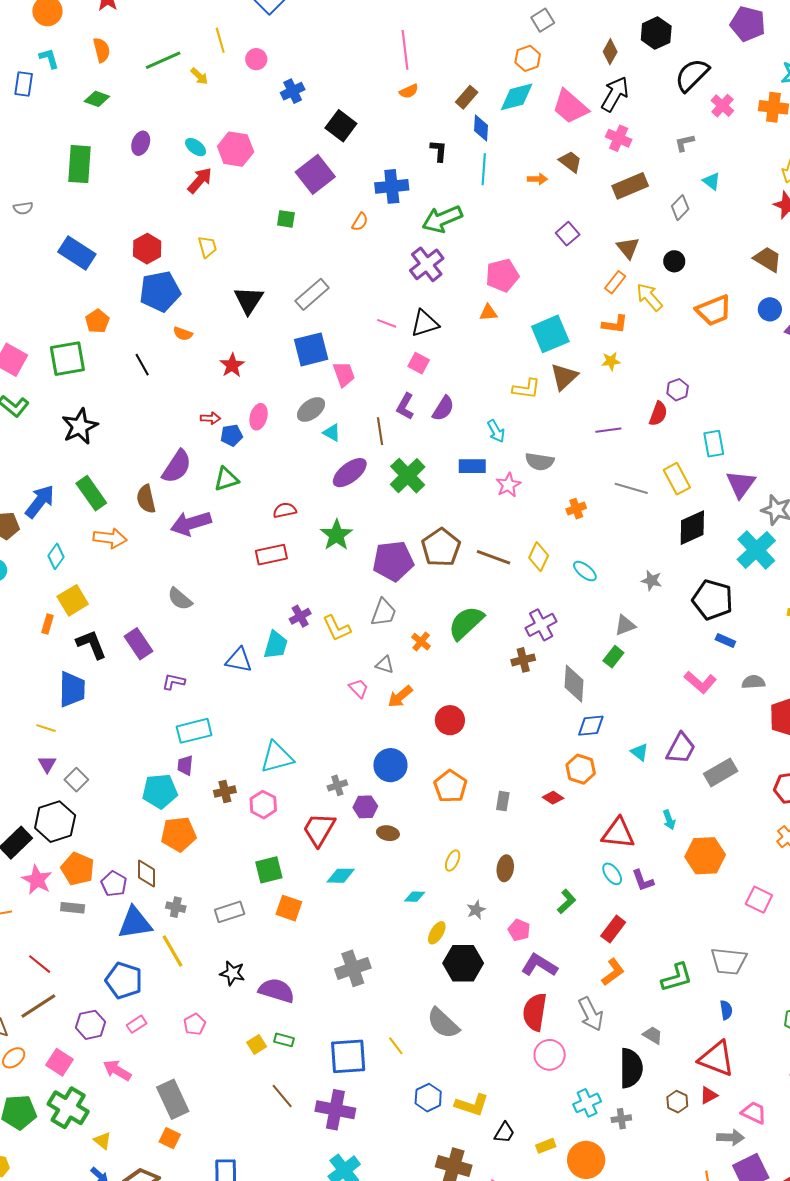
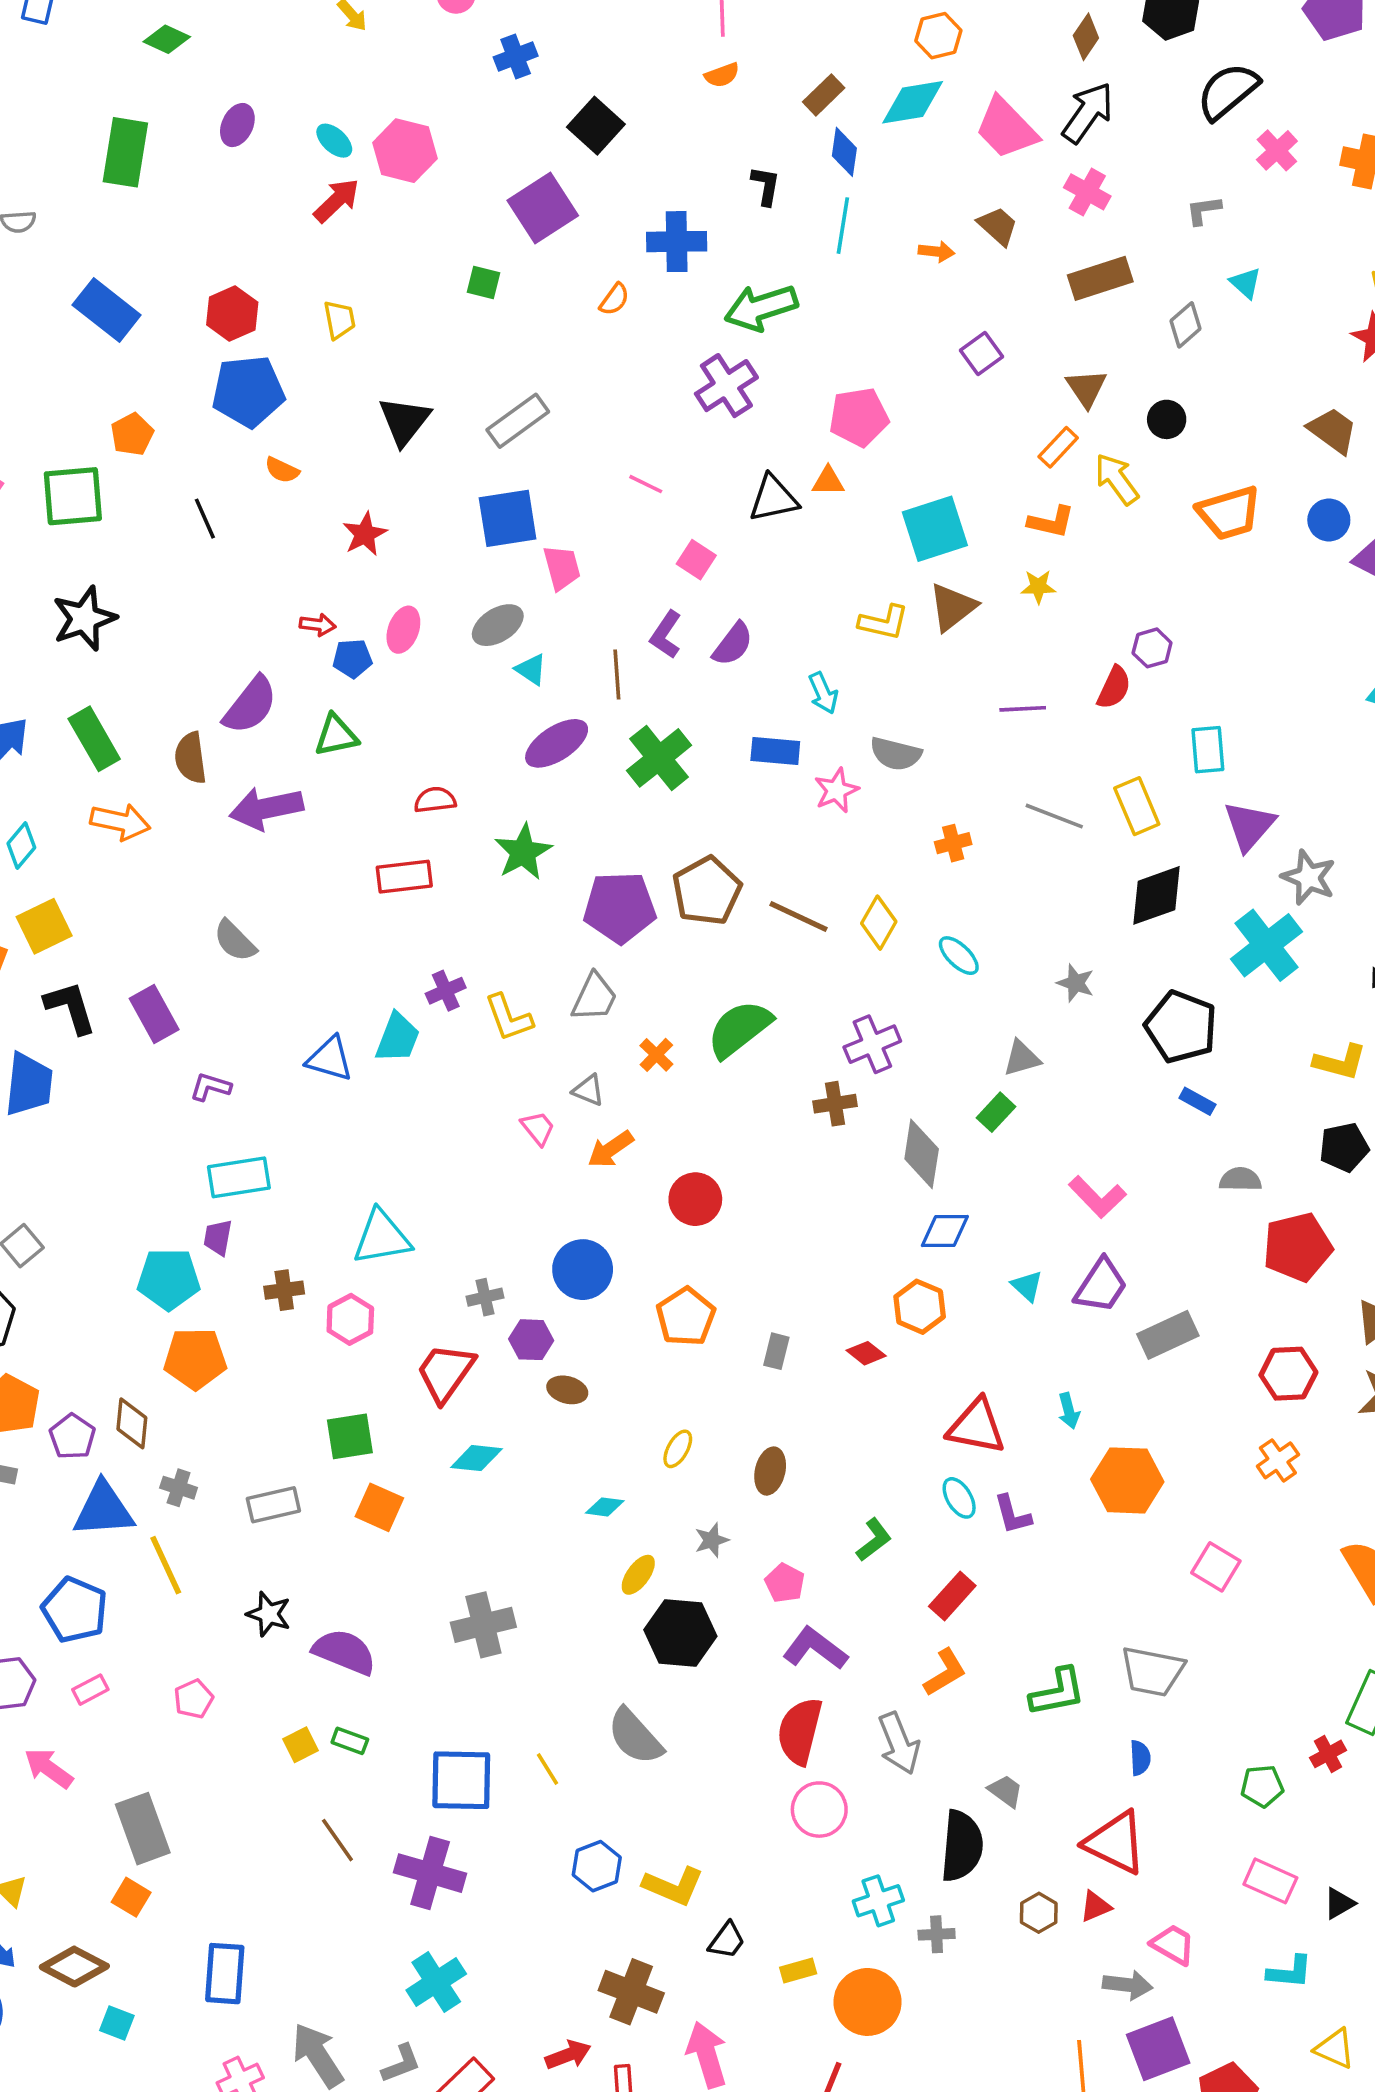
black triangle: (425, 323) -> (773, 499), moved
pink L-shape: (700, 682) -> (1097, 1197), moved

